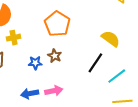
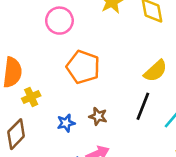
yellow semicircle: (111, 39) -> (156, 71), turned 114
brown star: (55, 56) -> (98, 116), moved

